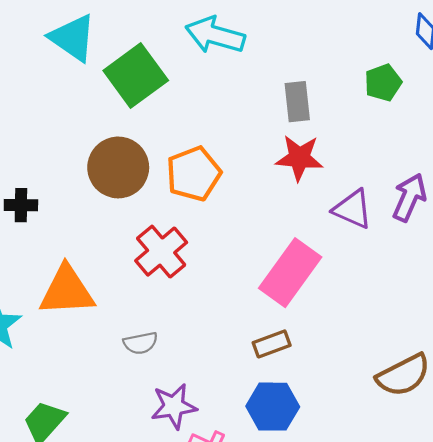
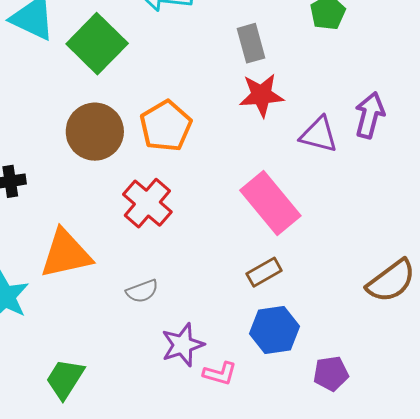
pink rectangle: (290, 273) -> (270, 203), turned -66

